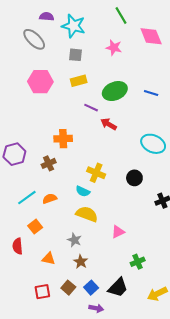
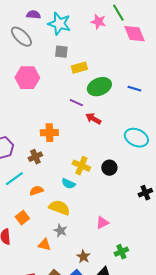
green line: (121, 16) -> (118, 13), moved
pink star: (114, 48) -> (98, 22), moved
yellow rectangle: (79, 81) -> (79, 68), moved
black circle: (134, 178) -> (109, 168), moved
cyan line: (27, 198) -> (14, 179), moved
yellow semicircle: (87, 214) -> (59, 208), moved
orange triangle: (49, 259) -> (44, 245), moved
brown star: (81, 262) -> (83, 257), moved

